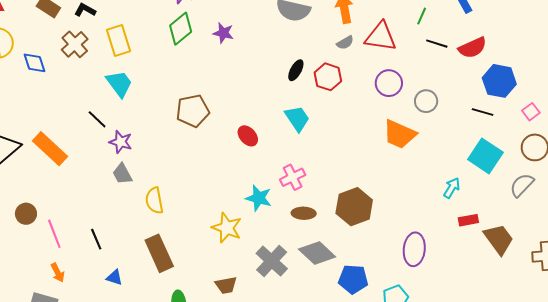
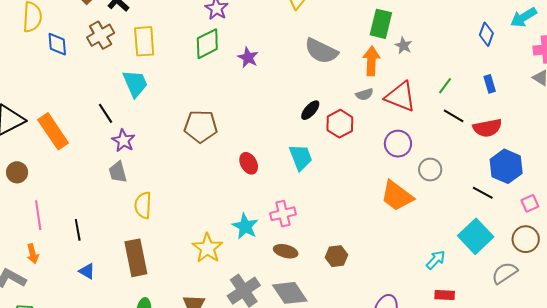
brown hexagon: (354, 207) -> (336, 256), size x0.6
brown circle: (26, 214) -> (17, 172), moved

